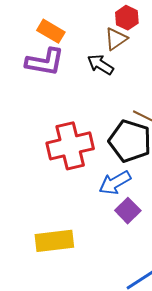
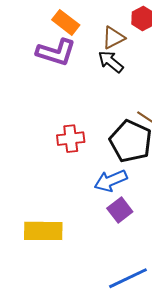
brown triangle: (116, 39) -> (113, 38), moved
red cross: (70, 146) -> (71, 139), size x0.6

